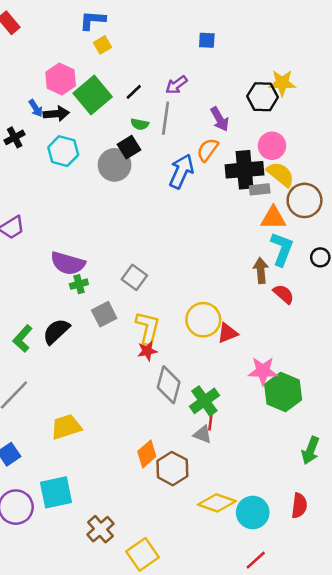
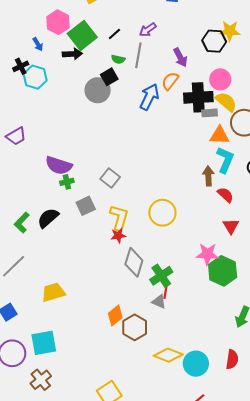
black arrow: (56, 114) -> (72, 54), moved
cyan hexagon: (63, 151) -> (35, 77), moved
red triangle: (228, 333) -> (231, 226), moved, turned -42
brown cross: (100, 529) -> (41, 380), moved

